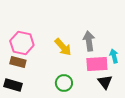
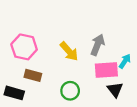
gray arrow: (89, 41) -> (98, 45), turned 30
cyan arrow: (114, 56) -> (125, 61), turned 48
brown rectangle: (18, 62) -> (33, 75), moved

